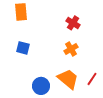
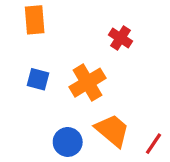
orange cross: (71, 49) -> (87, 83), moved, size x1.5
red line: (92, 79) -> (154, 144), moved

